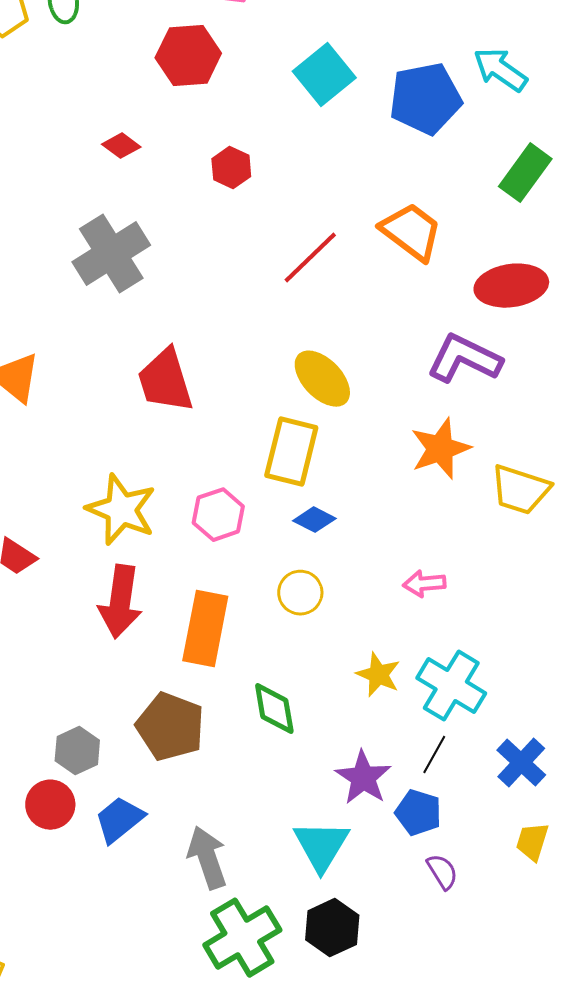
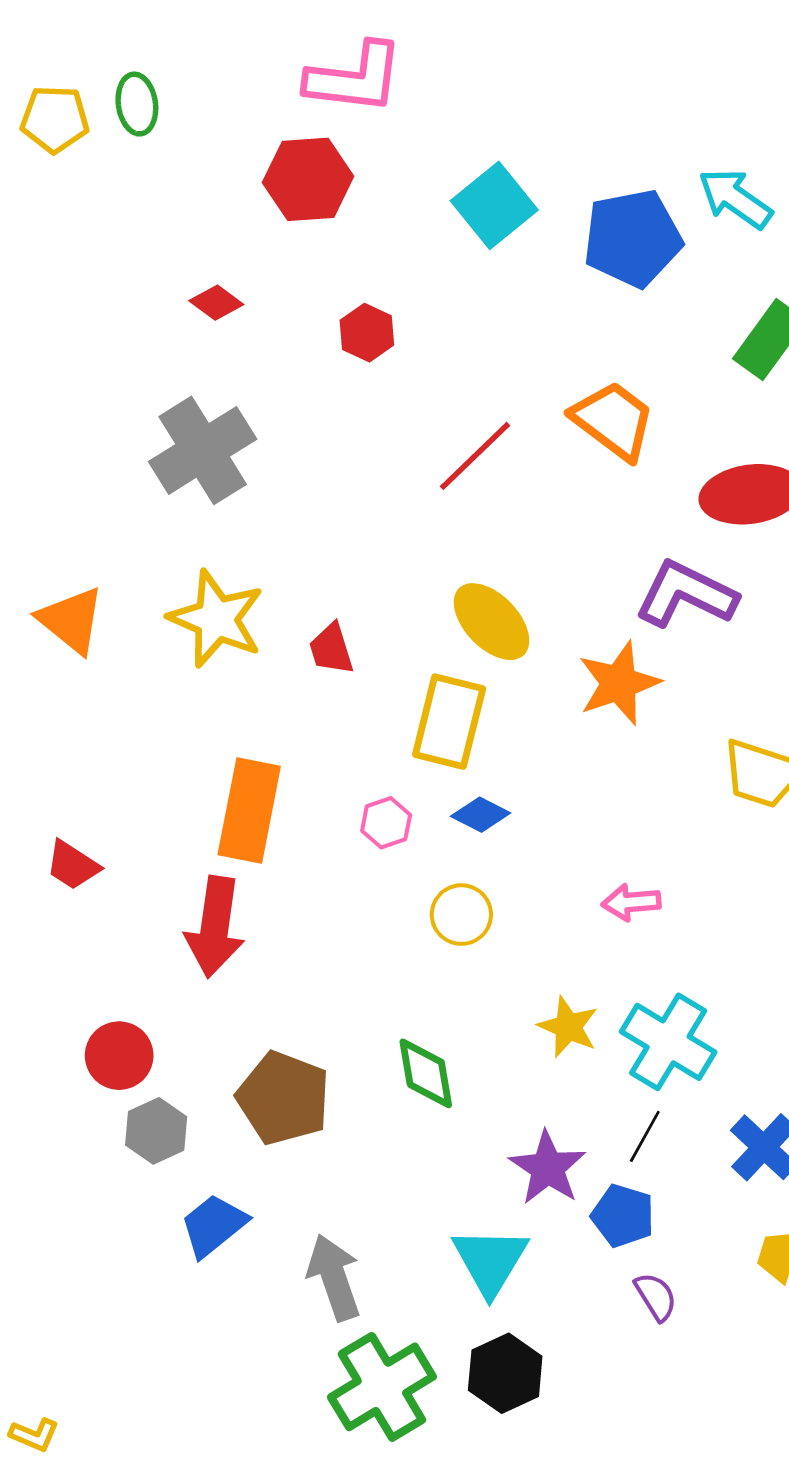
red trapezoid: (165, 381) -> (331, 649), moved, size x0.6
orange star: (440, 449) -> (619, 683), moved
yellow star: (121, 510) -> (216, 619), moved
pink hexagon: (218, 515) -> (386, 823), moved, size x0.7
orange rectangle: (205, 629) -> (249, 811), moved
red circle: (50, 805) -> (119, 1056), moved

